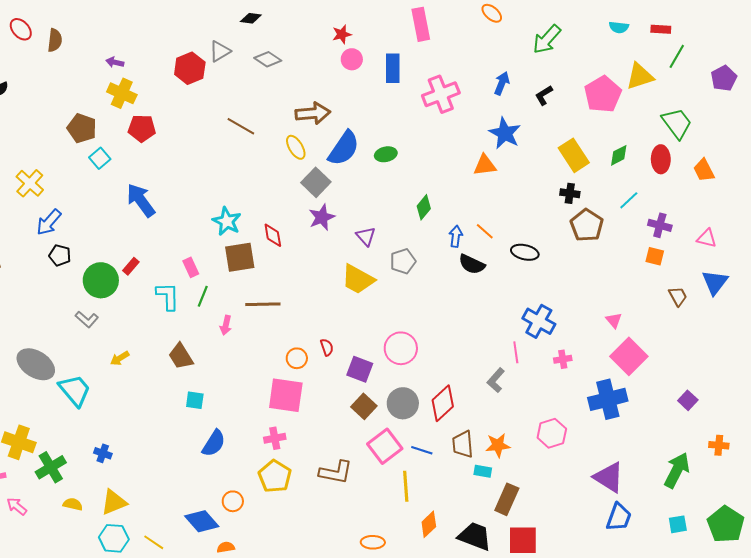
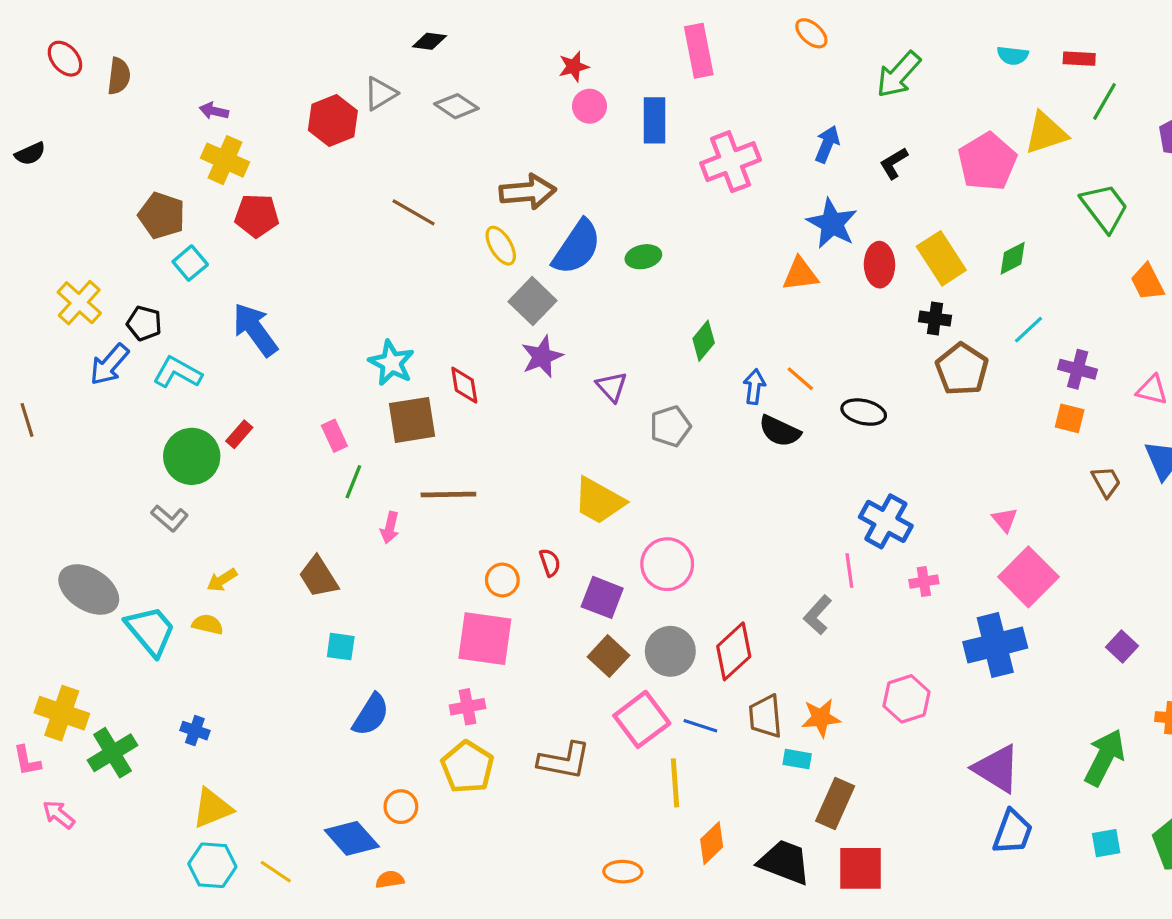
red ellipse: (661, 159) -> (880, 265), moved
black pentagon: (60, 255) -> (144, 323), moved
yellow trapezoid: (358, 279) -> (599, 501), moved
cyan L-shape: (168, 296) -> (177, 372), moved, turned -60
yellow semicircle: (73, 504) -> (208, 624), moved

